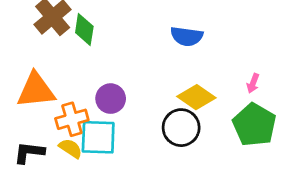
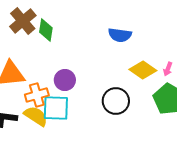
yellow diamond: (196, 97) -> (143, 70), moved
yellow semicircle: (71, 148) -> (36, 116), size x1.4

